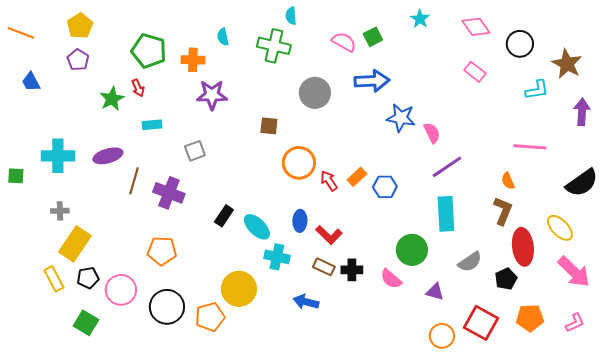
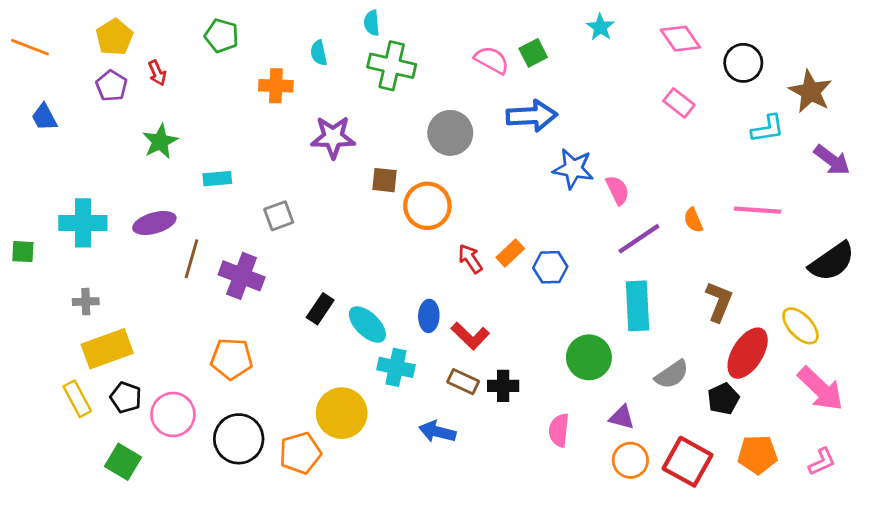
cyan semicircle: (291, 16) -> (372, 23), moved
green pentagon: (149, 51) -> (222, 36), moved, size x0.7
red arrow: (138, 88) -> (157, 73), moved
purple star: (212, 95) -> (333, 137), moved
purple arrow: (582, 112) -> (832, 160), turned 124
orange circle: (299, 163) -> (427, 206), moved
orange semicircle: (508, 181) -> (693, 220), moved
yellow rectangle: (75, 244) -> (107, 349), turned 36
red ellipse: (523, 247) -> (748, 353), turned 39
black pentagon: (88, 278) -> (126, 397), turned 30
pink semicircle: (391, 279) -> (559, 430), moved, turned 55
orange circle: (442, 336) -> (630, 460), moved

